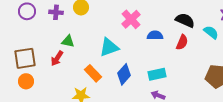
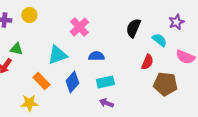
black semicircle: (185, 20) -> (133, 28), turned -90
blue semicircle: (155, 35) -> (96, 56), moved
red semicircle: (182, 42) -> (147, 62), moved

